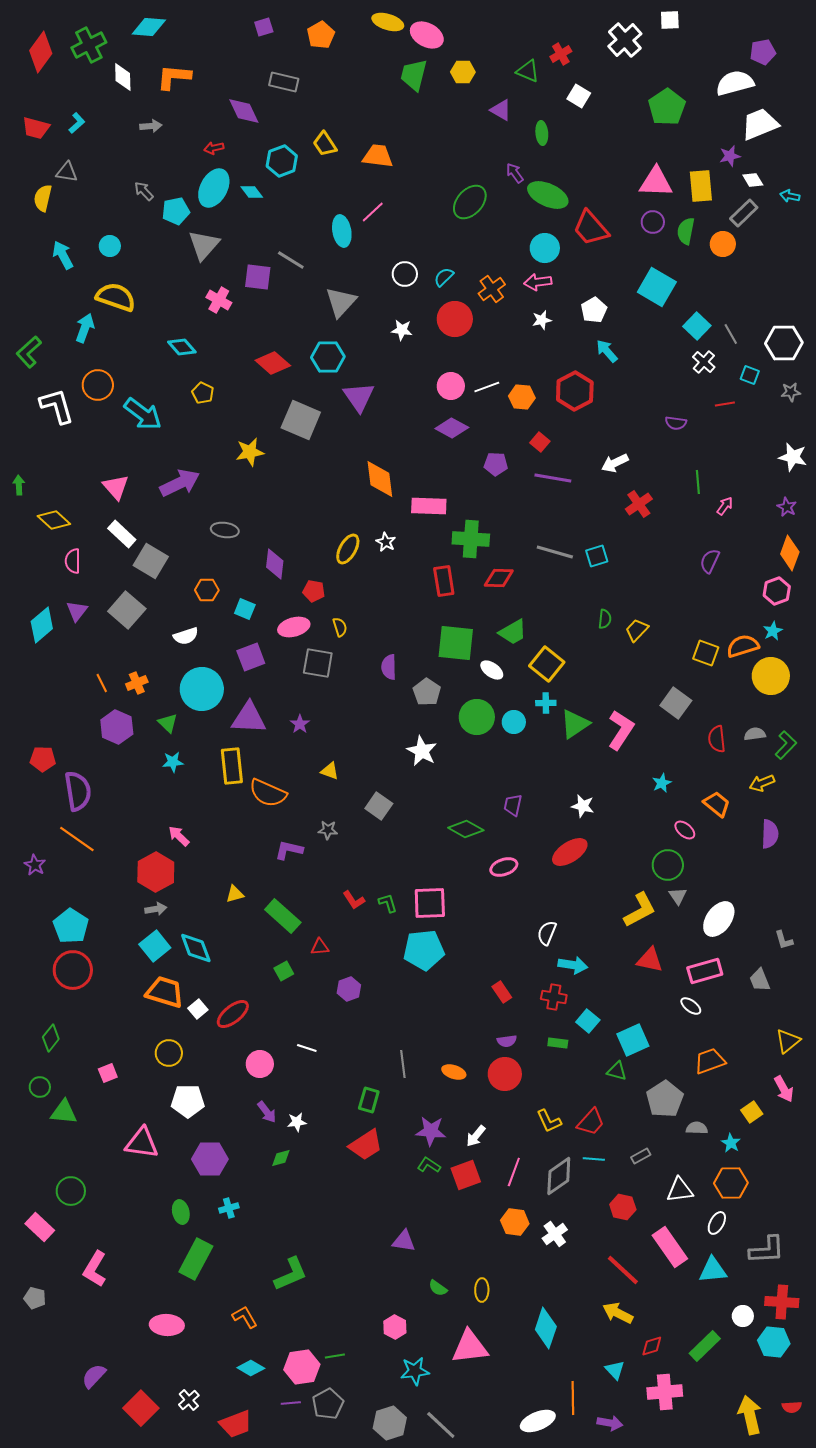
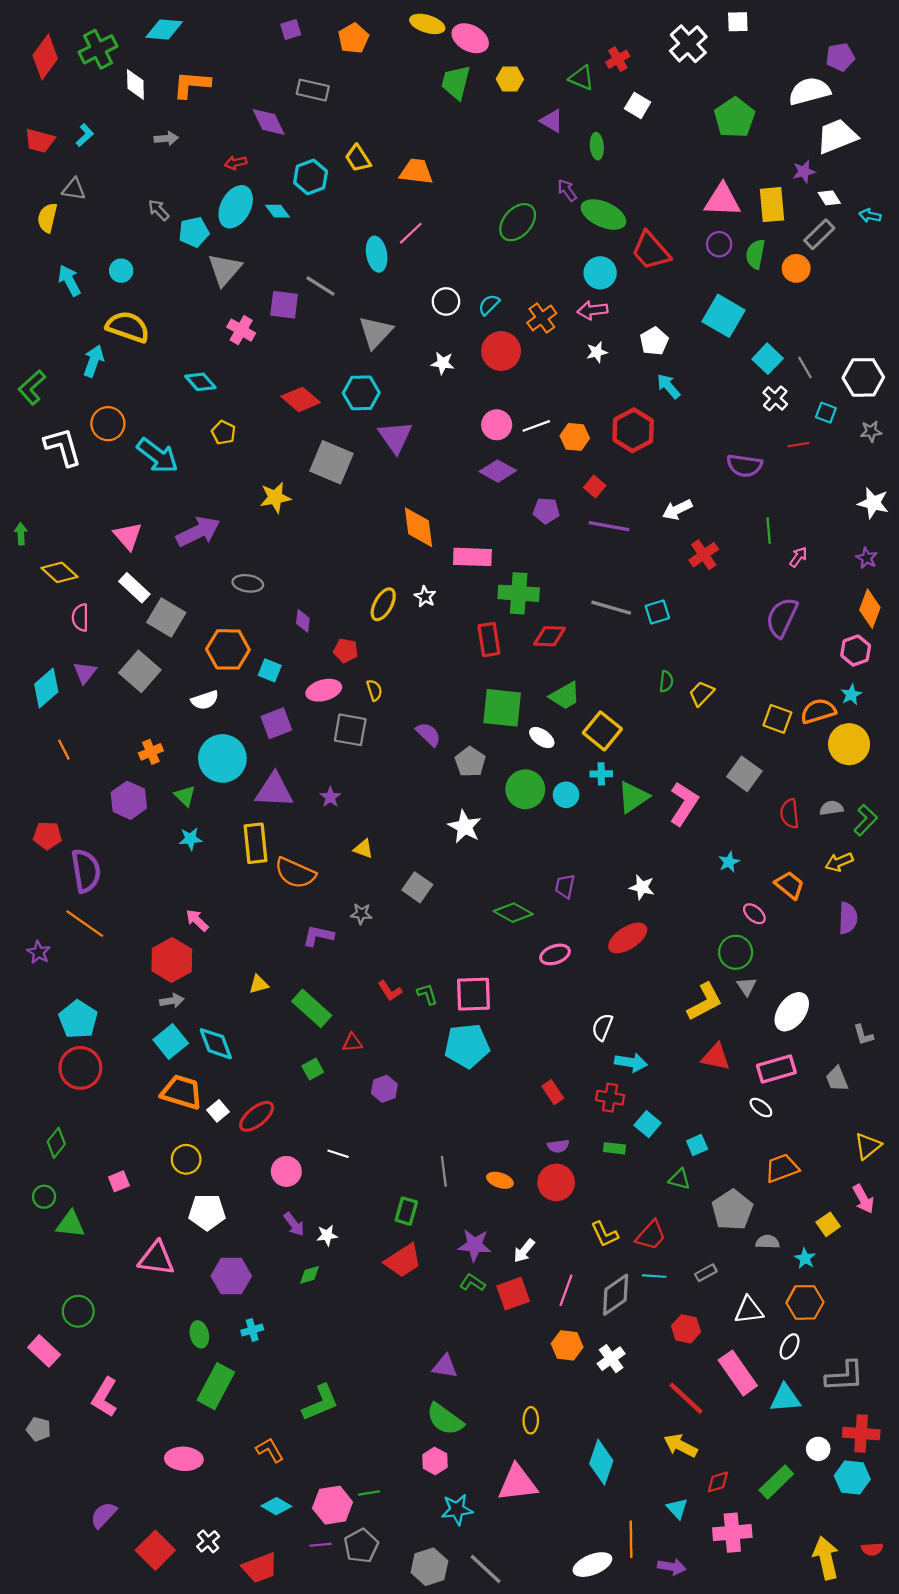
purple semicircle: (676, 423) -> (744, 466), size x1.5
purple semicircle: (710, 561) -> (782, 618), size x1.5
purple diamond: (275, 564) -> (303, 621), size x0.7
orange hexagon: (207, 590) -> (228, 649), size x1.6
purple semicircle: (389, 667) -> (428, 734), turned 135
orange line: (102, 683) -> (64, 750), moved
cyan square: (633, 1040) -> (697, 1145), size x0.6
green semicircle: (438, 1288) -> (445, 1419), moved, size x1.8

